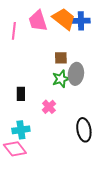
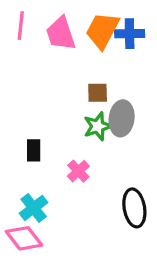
orange trapezoid: (64, 19) -> (102, 30), turned -100
pink line: (14, 31) -> (21, 26), moved
cyan cross: (21, 130) -> (34, 208), turned -30

